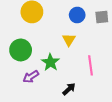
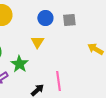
pink line: (91, 65) -> (58, 81), moved

